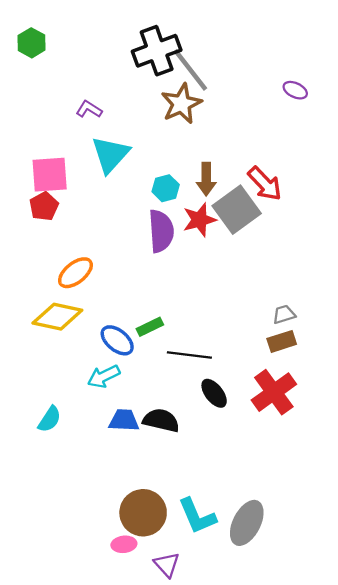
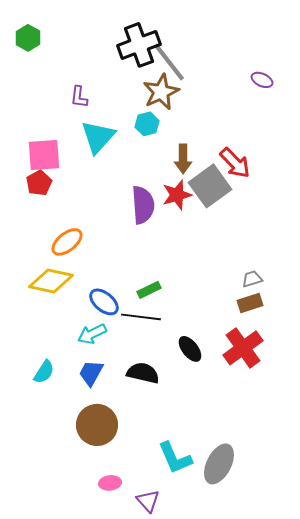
purple L-shape: (89, 109) -> (79, 97), turned -115
cyan hexagon: (166, 188) -> (147, 124), moved
green rectangle: (150, 327) -> (149, 290), moved
black line: (189, 355) -> (141, 317), moved
blue trapezoid: (124, 420) -> (91, 373), moved, turned -64
brown circle: (143, 513) -> (97, 425), moved

